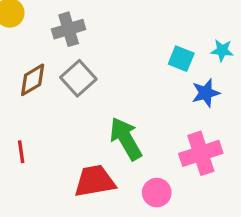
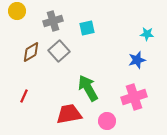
cyan square: (181, 59) -> (87, 28), moved, turned -35
red line: (21, 152) -> (24, 96), turned 32

